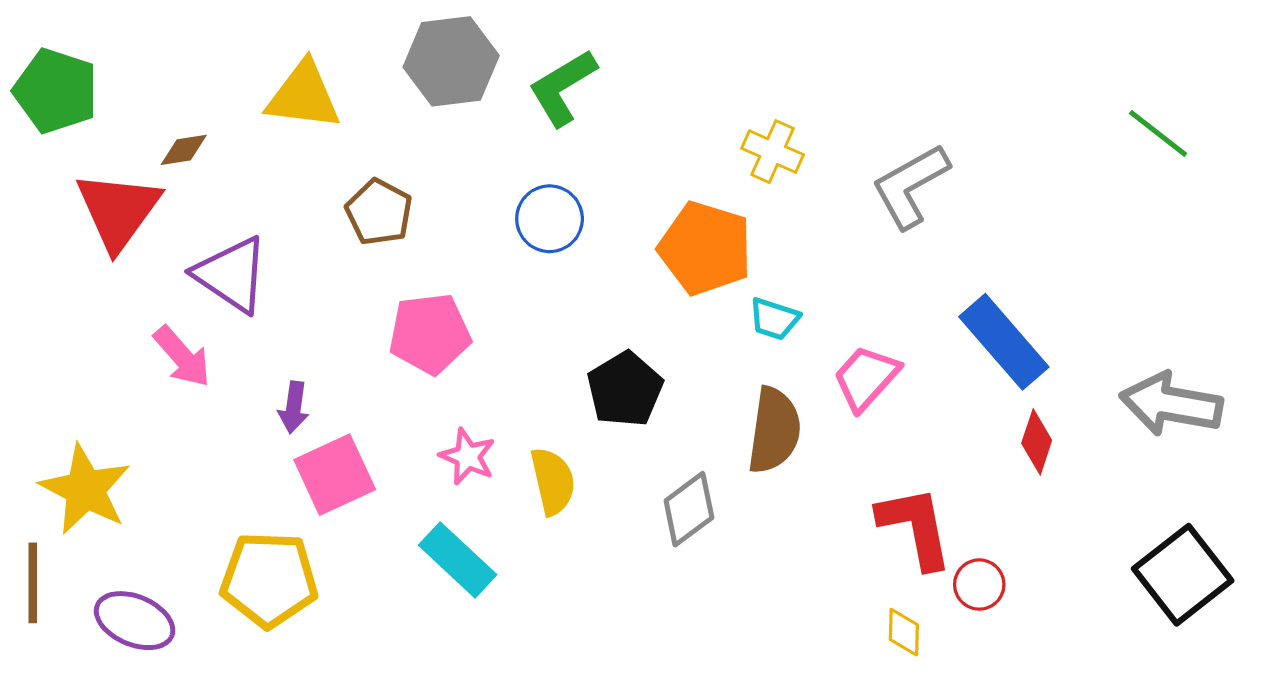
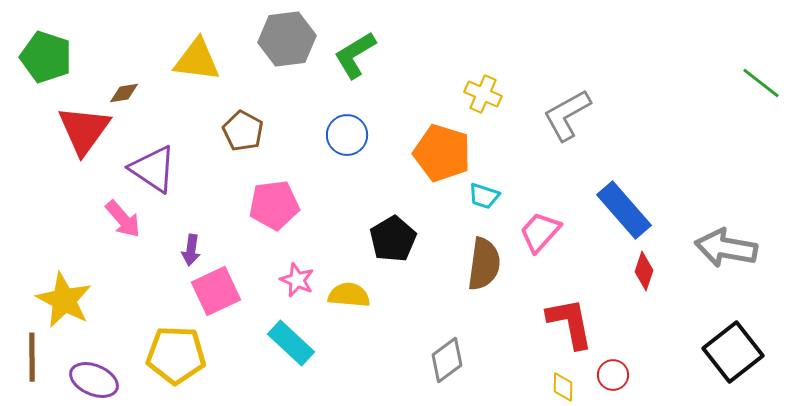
green line: (1158, 133) -> (761, 83), moved
yellow semicircle: (553, 481) -> (349, 295), turned -72
gray diamond: (689, 509) -> (447, 360), moved
red circle: (979, 585) -> (613, 375), moved

